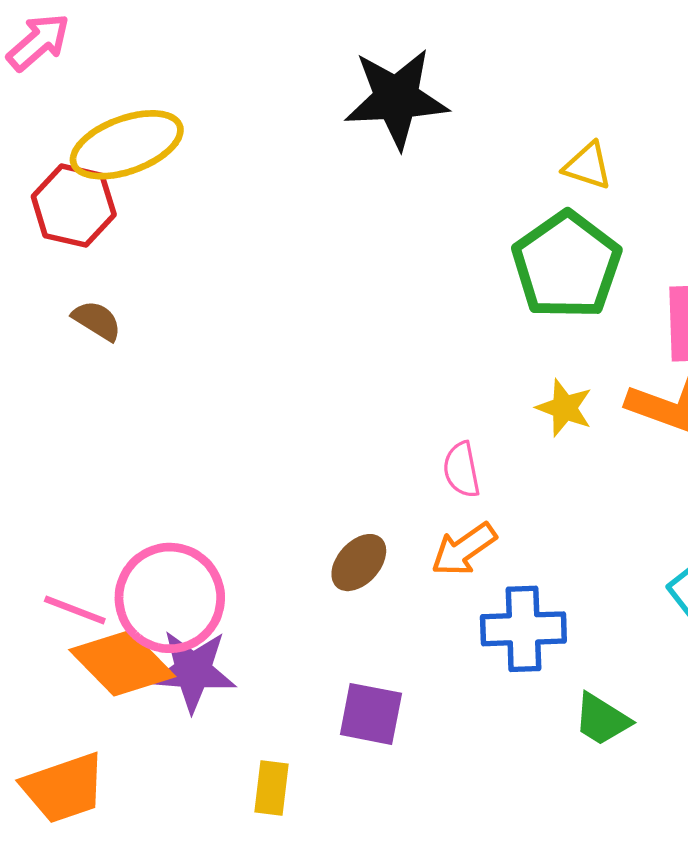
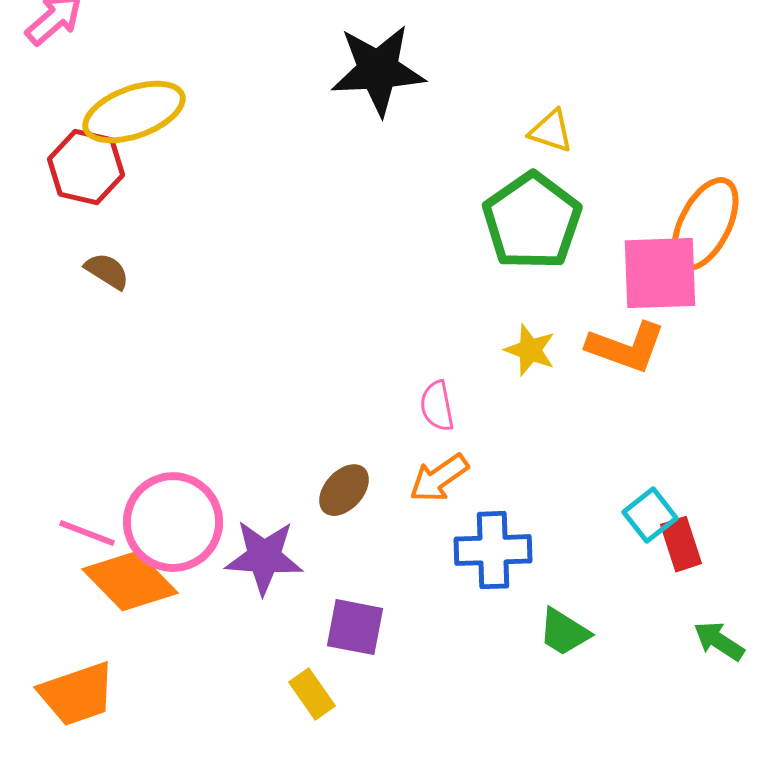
purple star: (193, 671) -> (264, 557), moved
yellow rectangle: (271, 788) -> (312, 694), moved, turned -42

